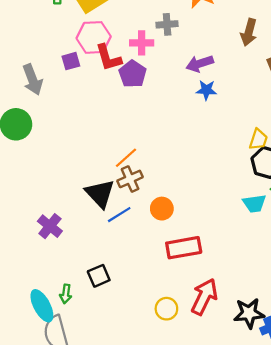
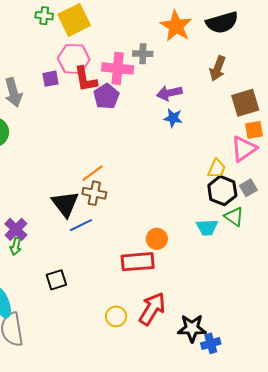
pink cross: (142, 43) -> (118, 68), size x1.4
brown cross: (130, 179) -> (94, 193), turned 30
orange circle: (162, 209) -> (157, 239), moved
green arrow: (66, 294) -> (16, 246), moved

